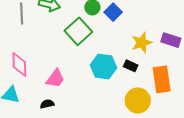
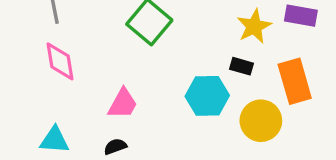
pink diamond: (19, 64) -> (60, 61), moved
cyan hexagon: (103, 66) -> (207, 96), moved

